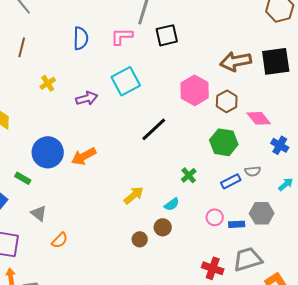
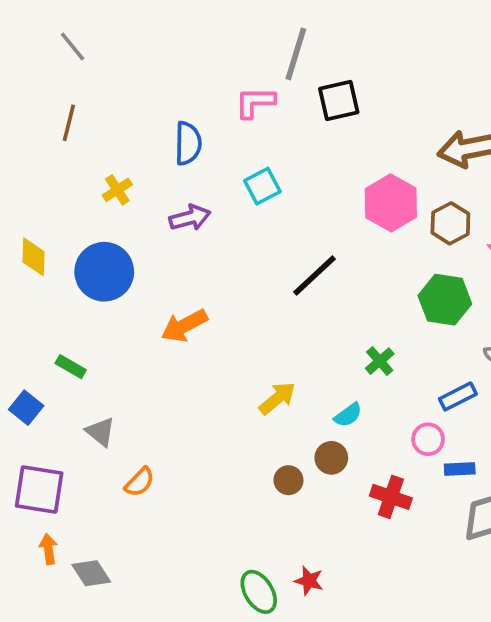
blue semicircle: (81, 38) -> (188, 143), moved
cyan square: (126, 81) -> (262, 186), size x0.7
blue circle: (48, 152) -> (104, 272), moved
blue rectangle: (231, 181) -> (458, 396), moved
blue rectangle: (237, 224) -> (460, 469), moved
red cross: (213, 268) -> (391, 497), moved

